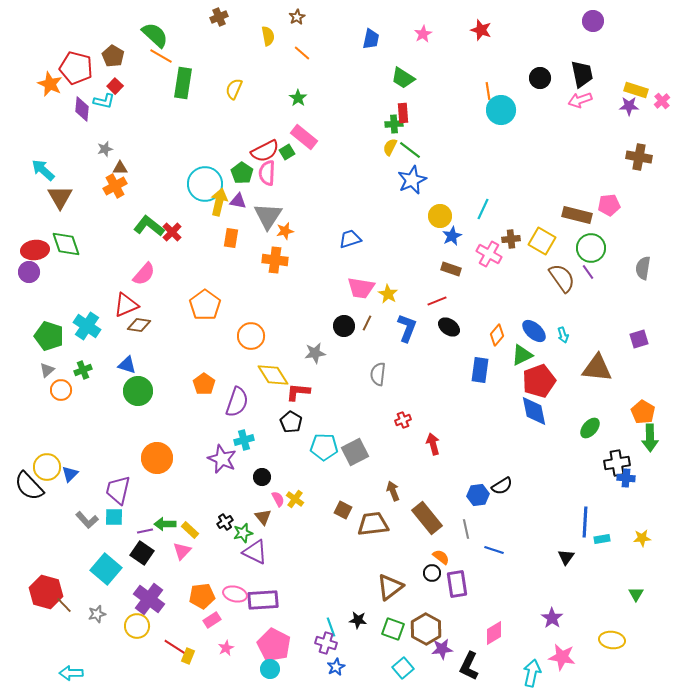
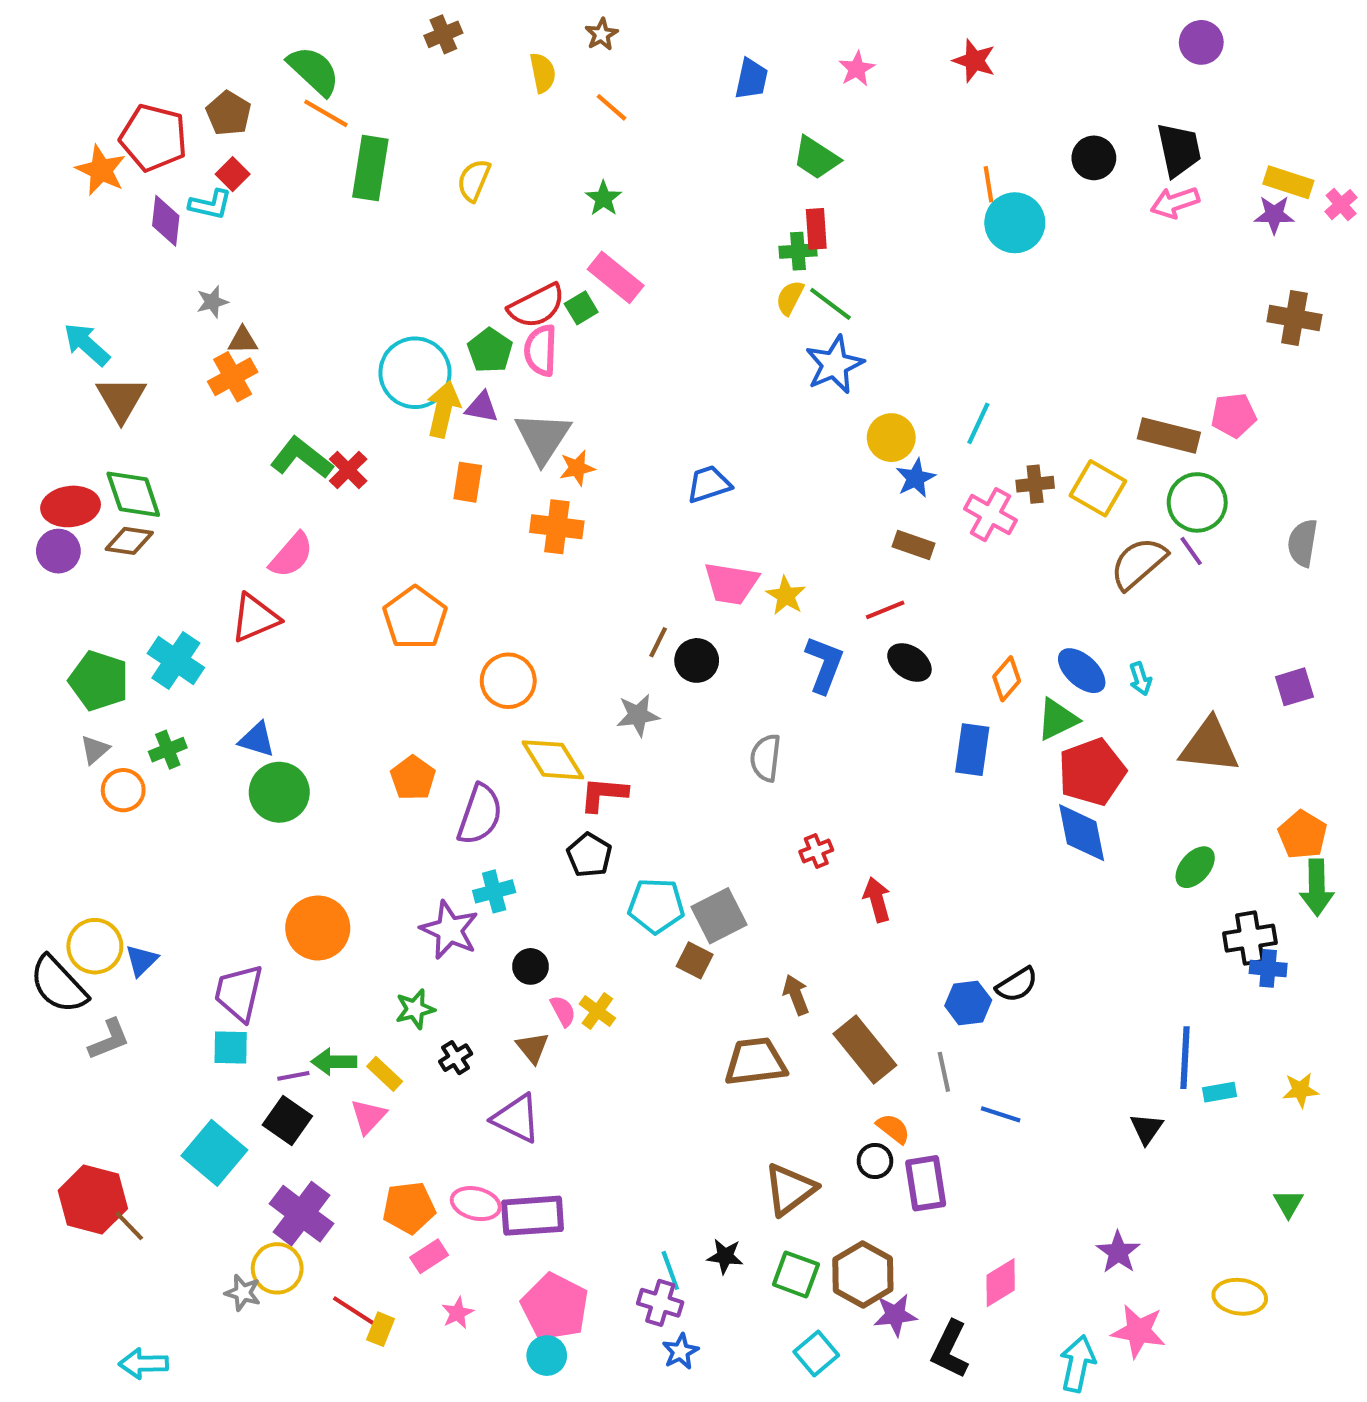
brown semicircle: (562, 278) -> (1138, 563), turned -96
brown line: (367, 323) -> (658, 642), moved
brown diamond: (139, 325) -> (129, 541), moved
brown square: (343, 510) -> (695, 960), moved
gray L-shape: (87, 520) -> (109, 1039), moved, turned -70
green star: (243, 533) -> (415, 1009), moved
gray star: (97, 614) -> (243, 1293), moved, turned 30

